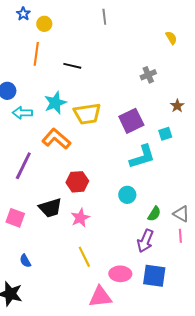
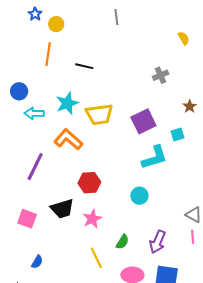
green semicircle: (154, 214) -> (122, 242), moved
blue semicircle: (25, 261) -> (37, 262), turned -120

